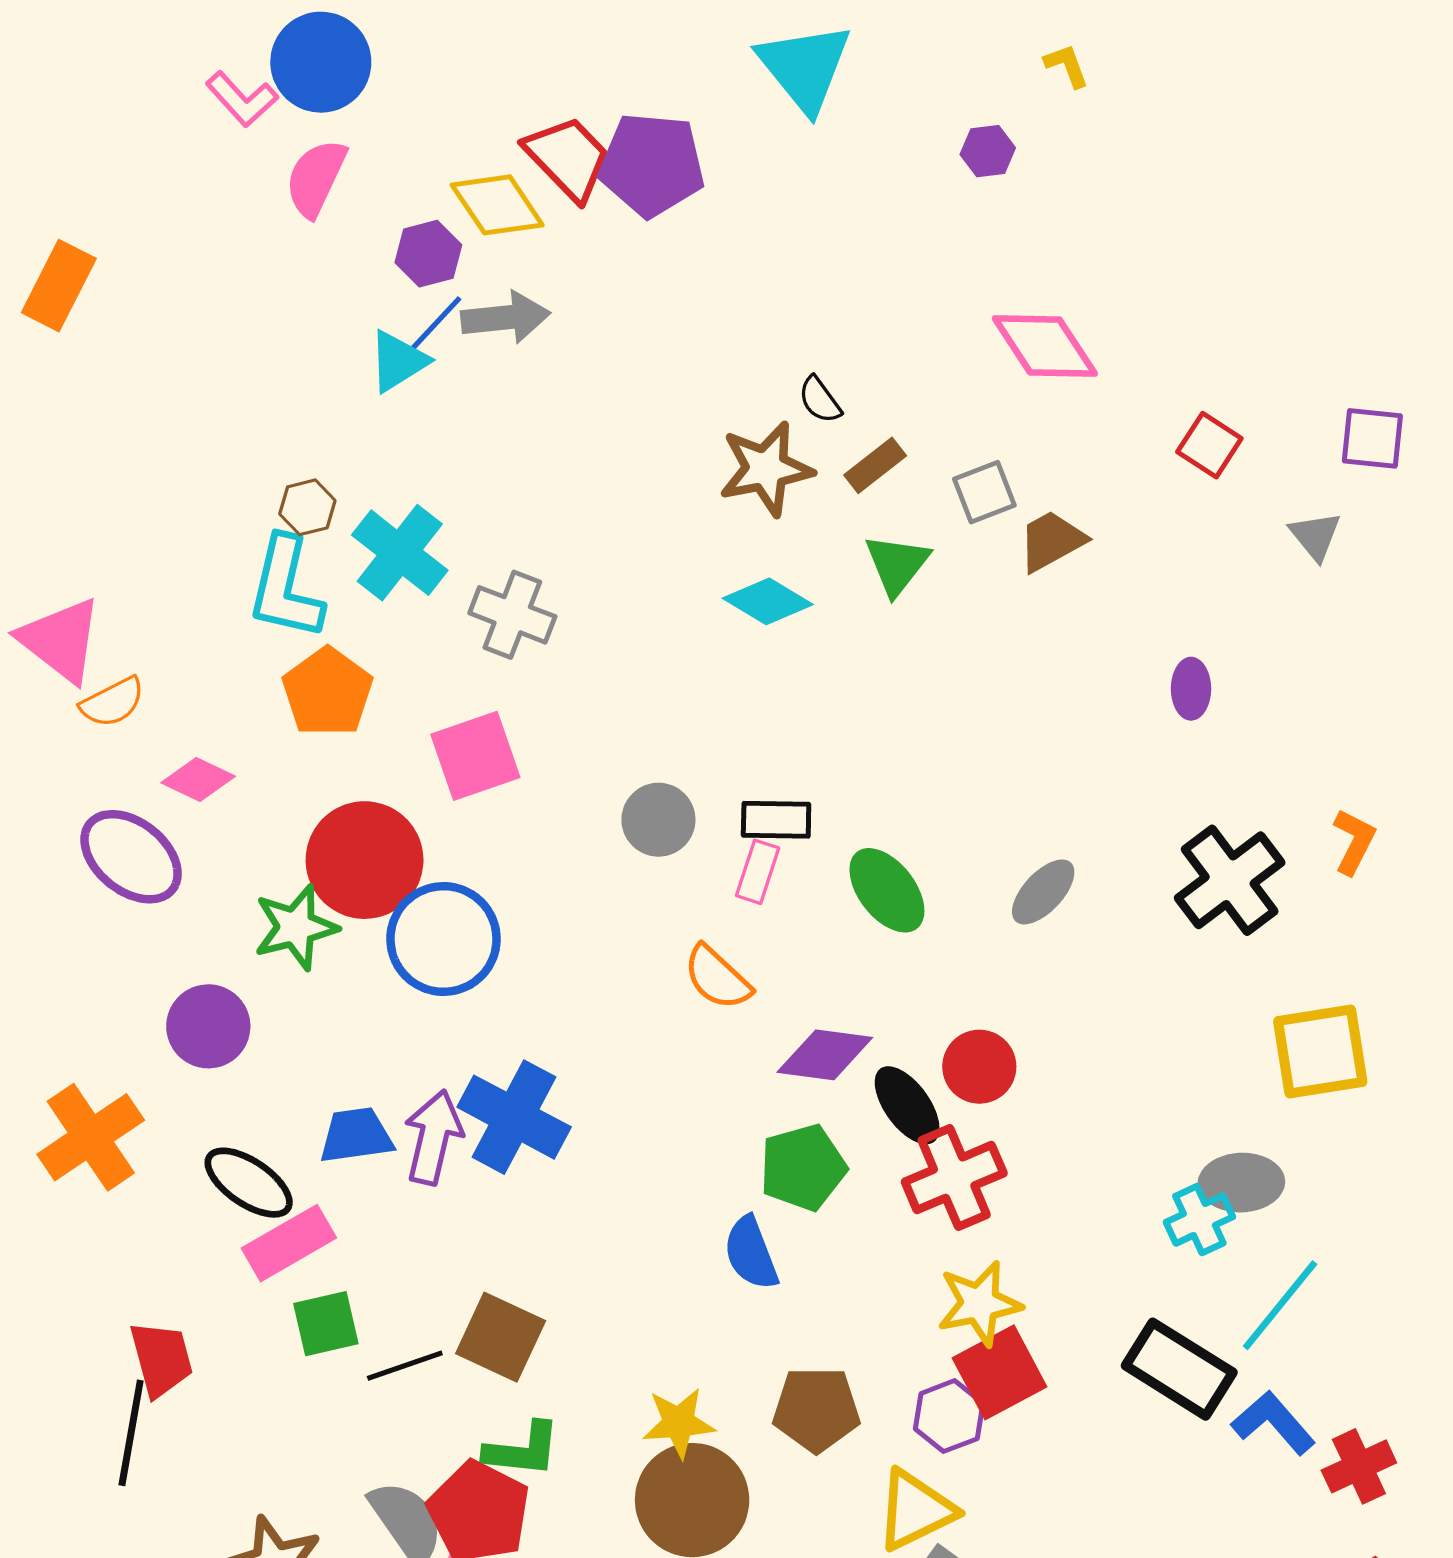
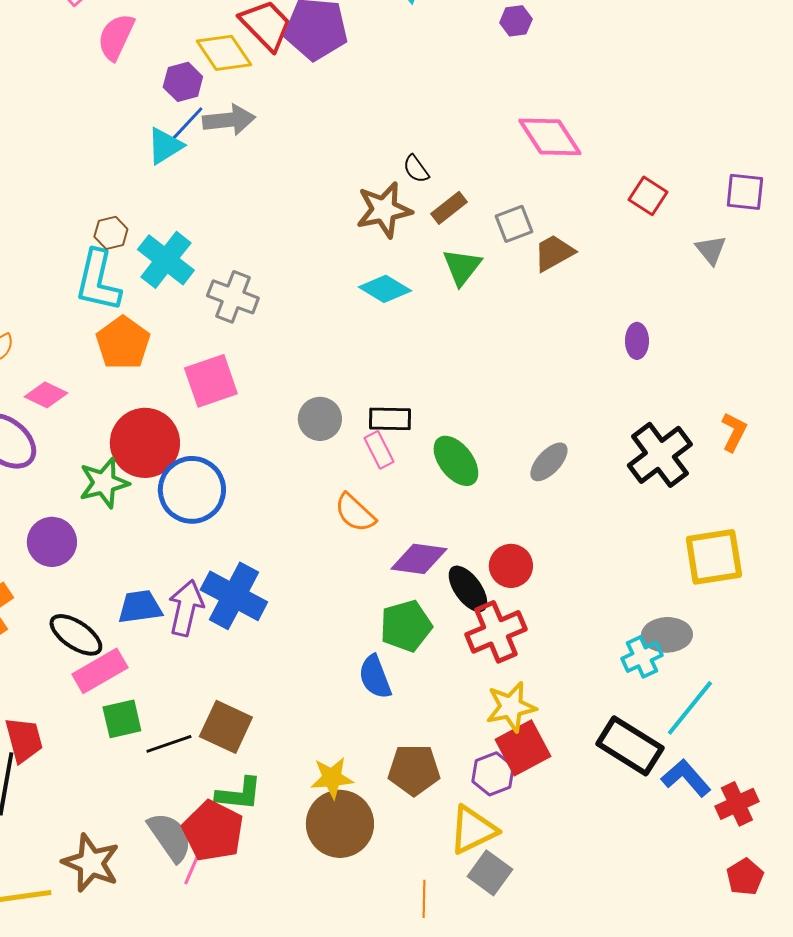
pink rectangle: (758, 872) -> (379, 450), turned -45

